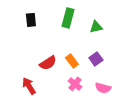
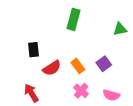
black rectangle: (31, 20) -> (34, 50), moved
green triangle: (96, 27) -> (120, 29), moved

